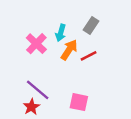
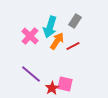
cyan arrow: (61, 33) -> (50, 27), size x1.5
red star: (31, 107) -> (52, 88), moved

